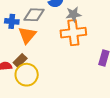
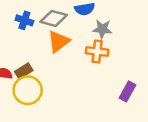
orange cross: (73, 33) -> (97, 52), size x0.7
orange triangle: (27, 35) -> (59, 42), moved

